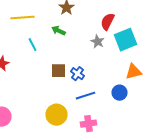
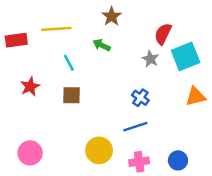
brown square: (58, 71) -> (71, 95), moved
blue cross: (78, 74) -> (140, 98), moved
blue circle: (120, 93) -> (178, 160), moved

